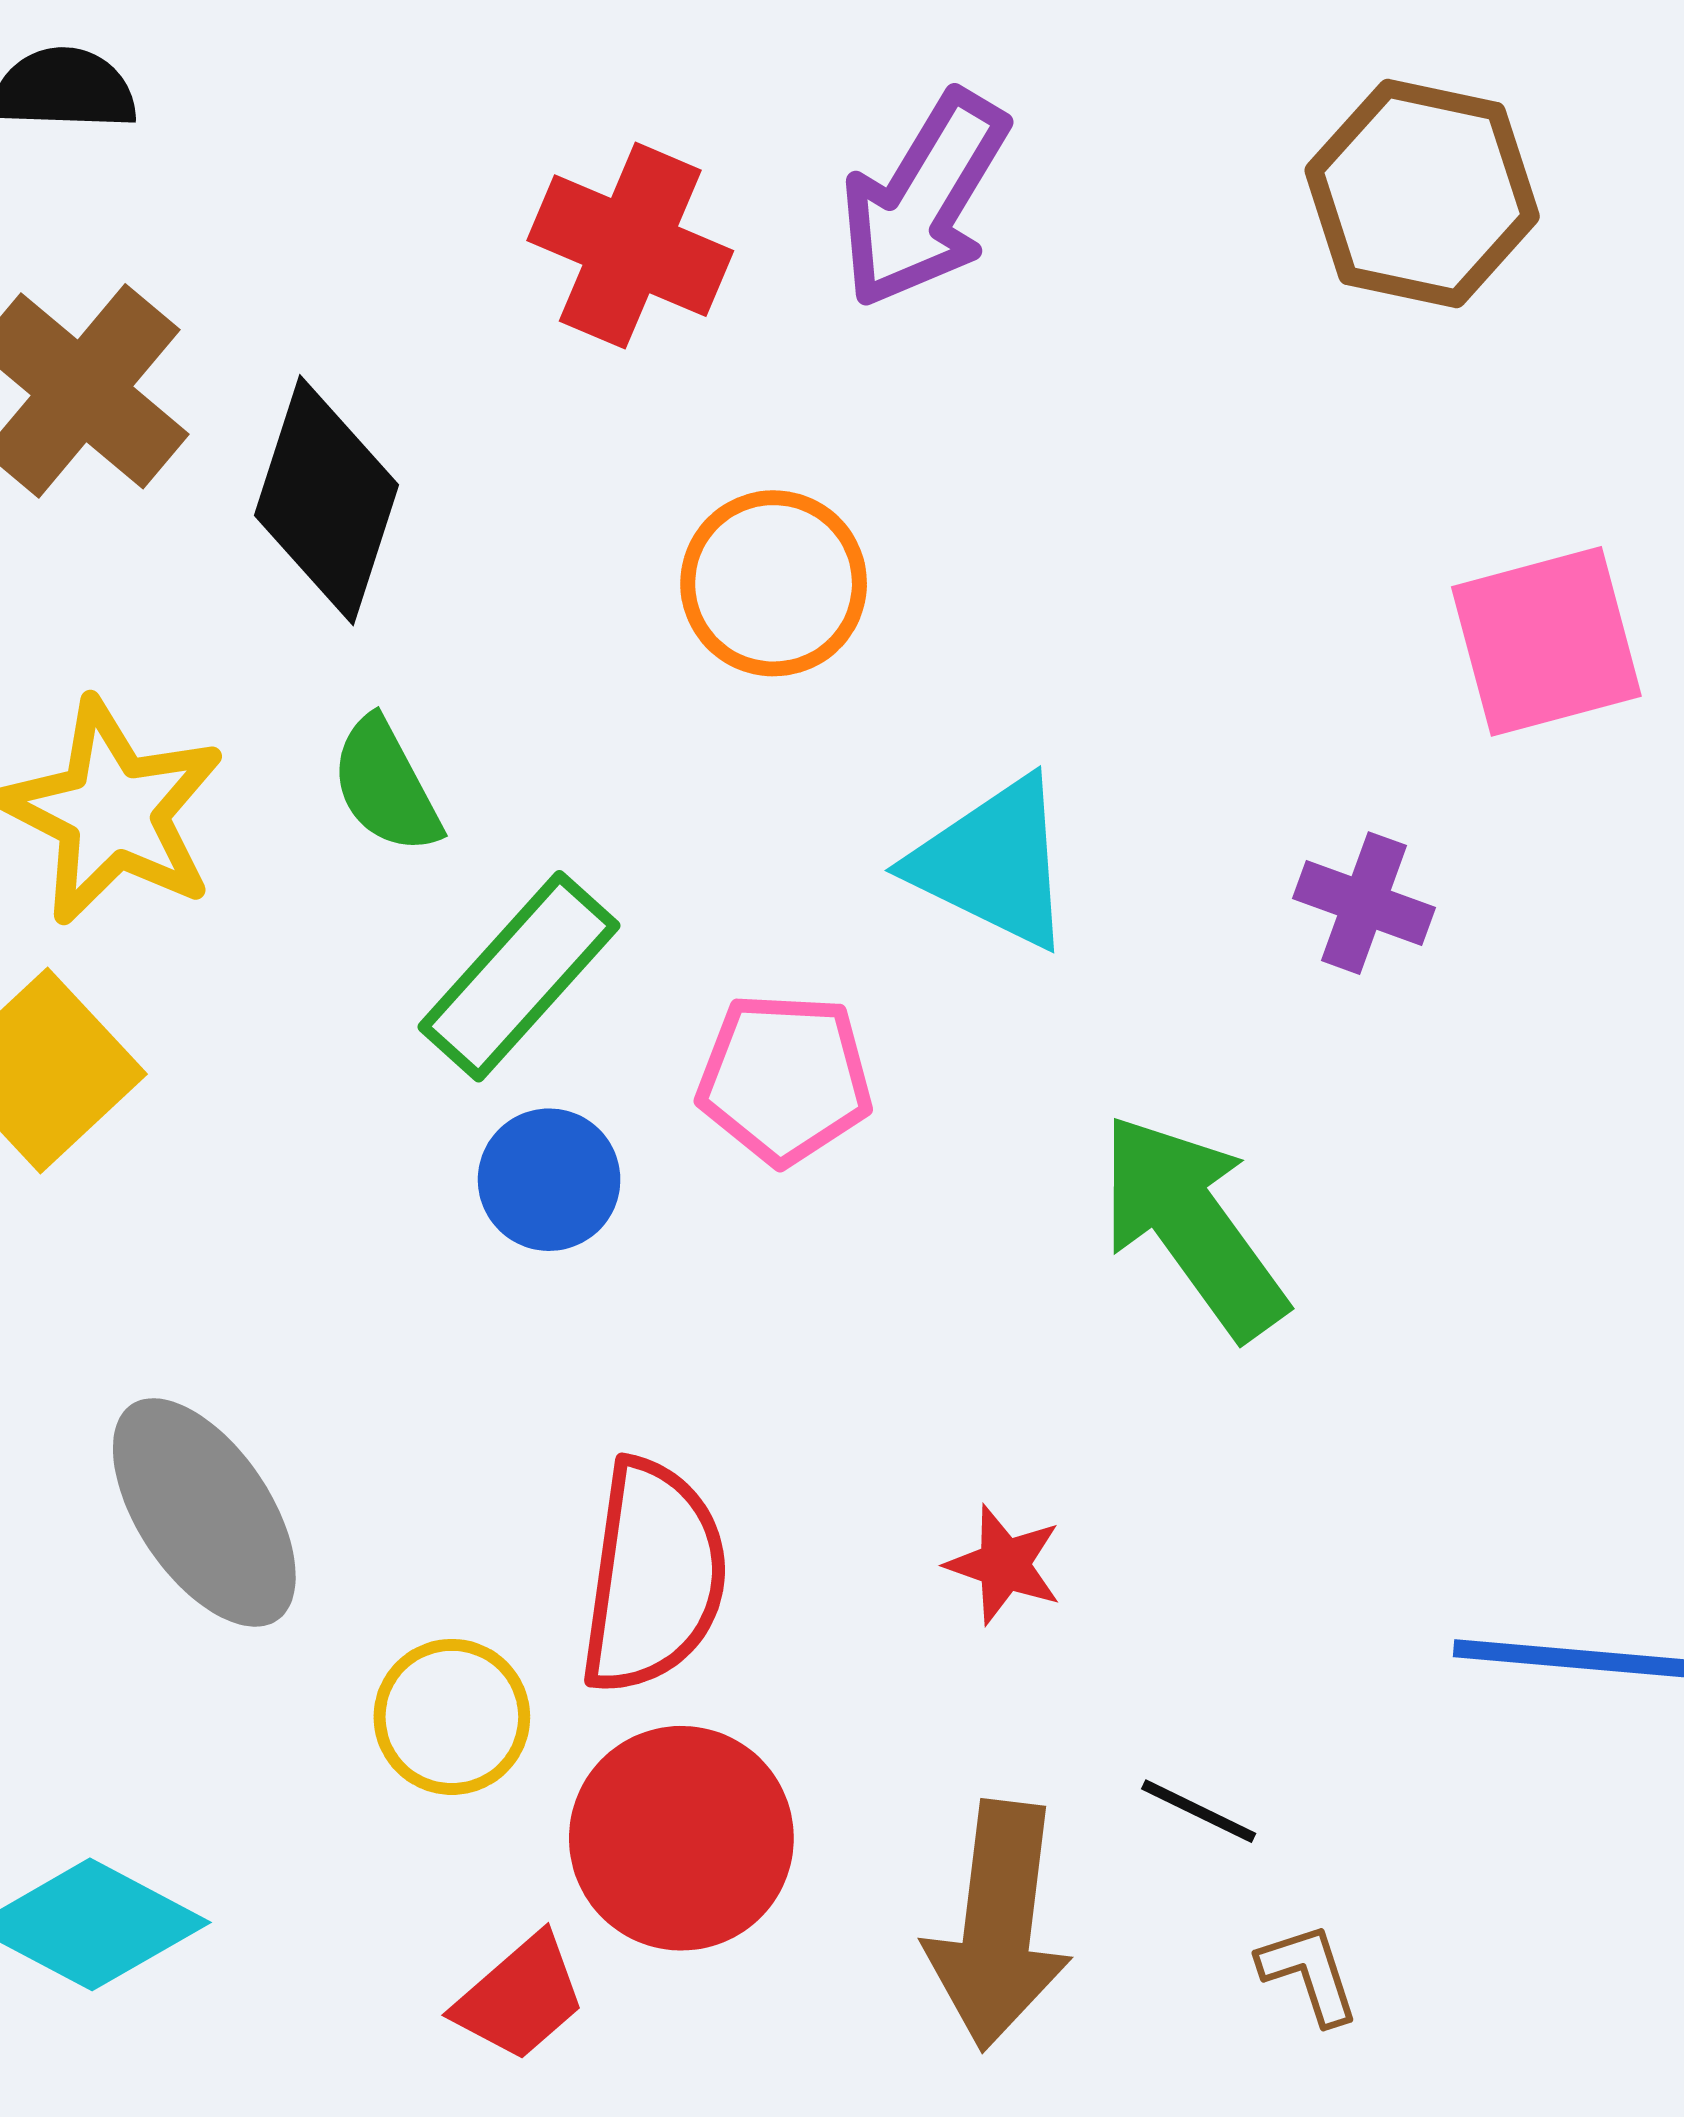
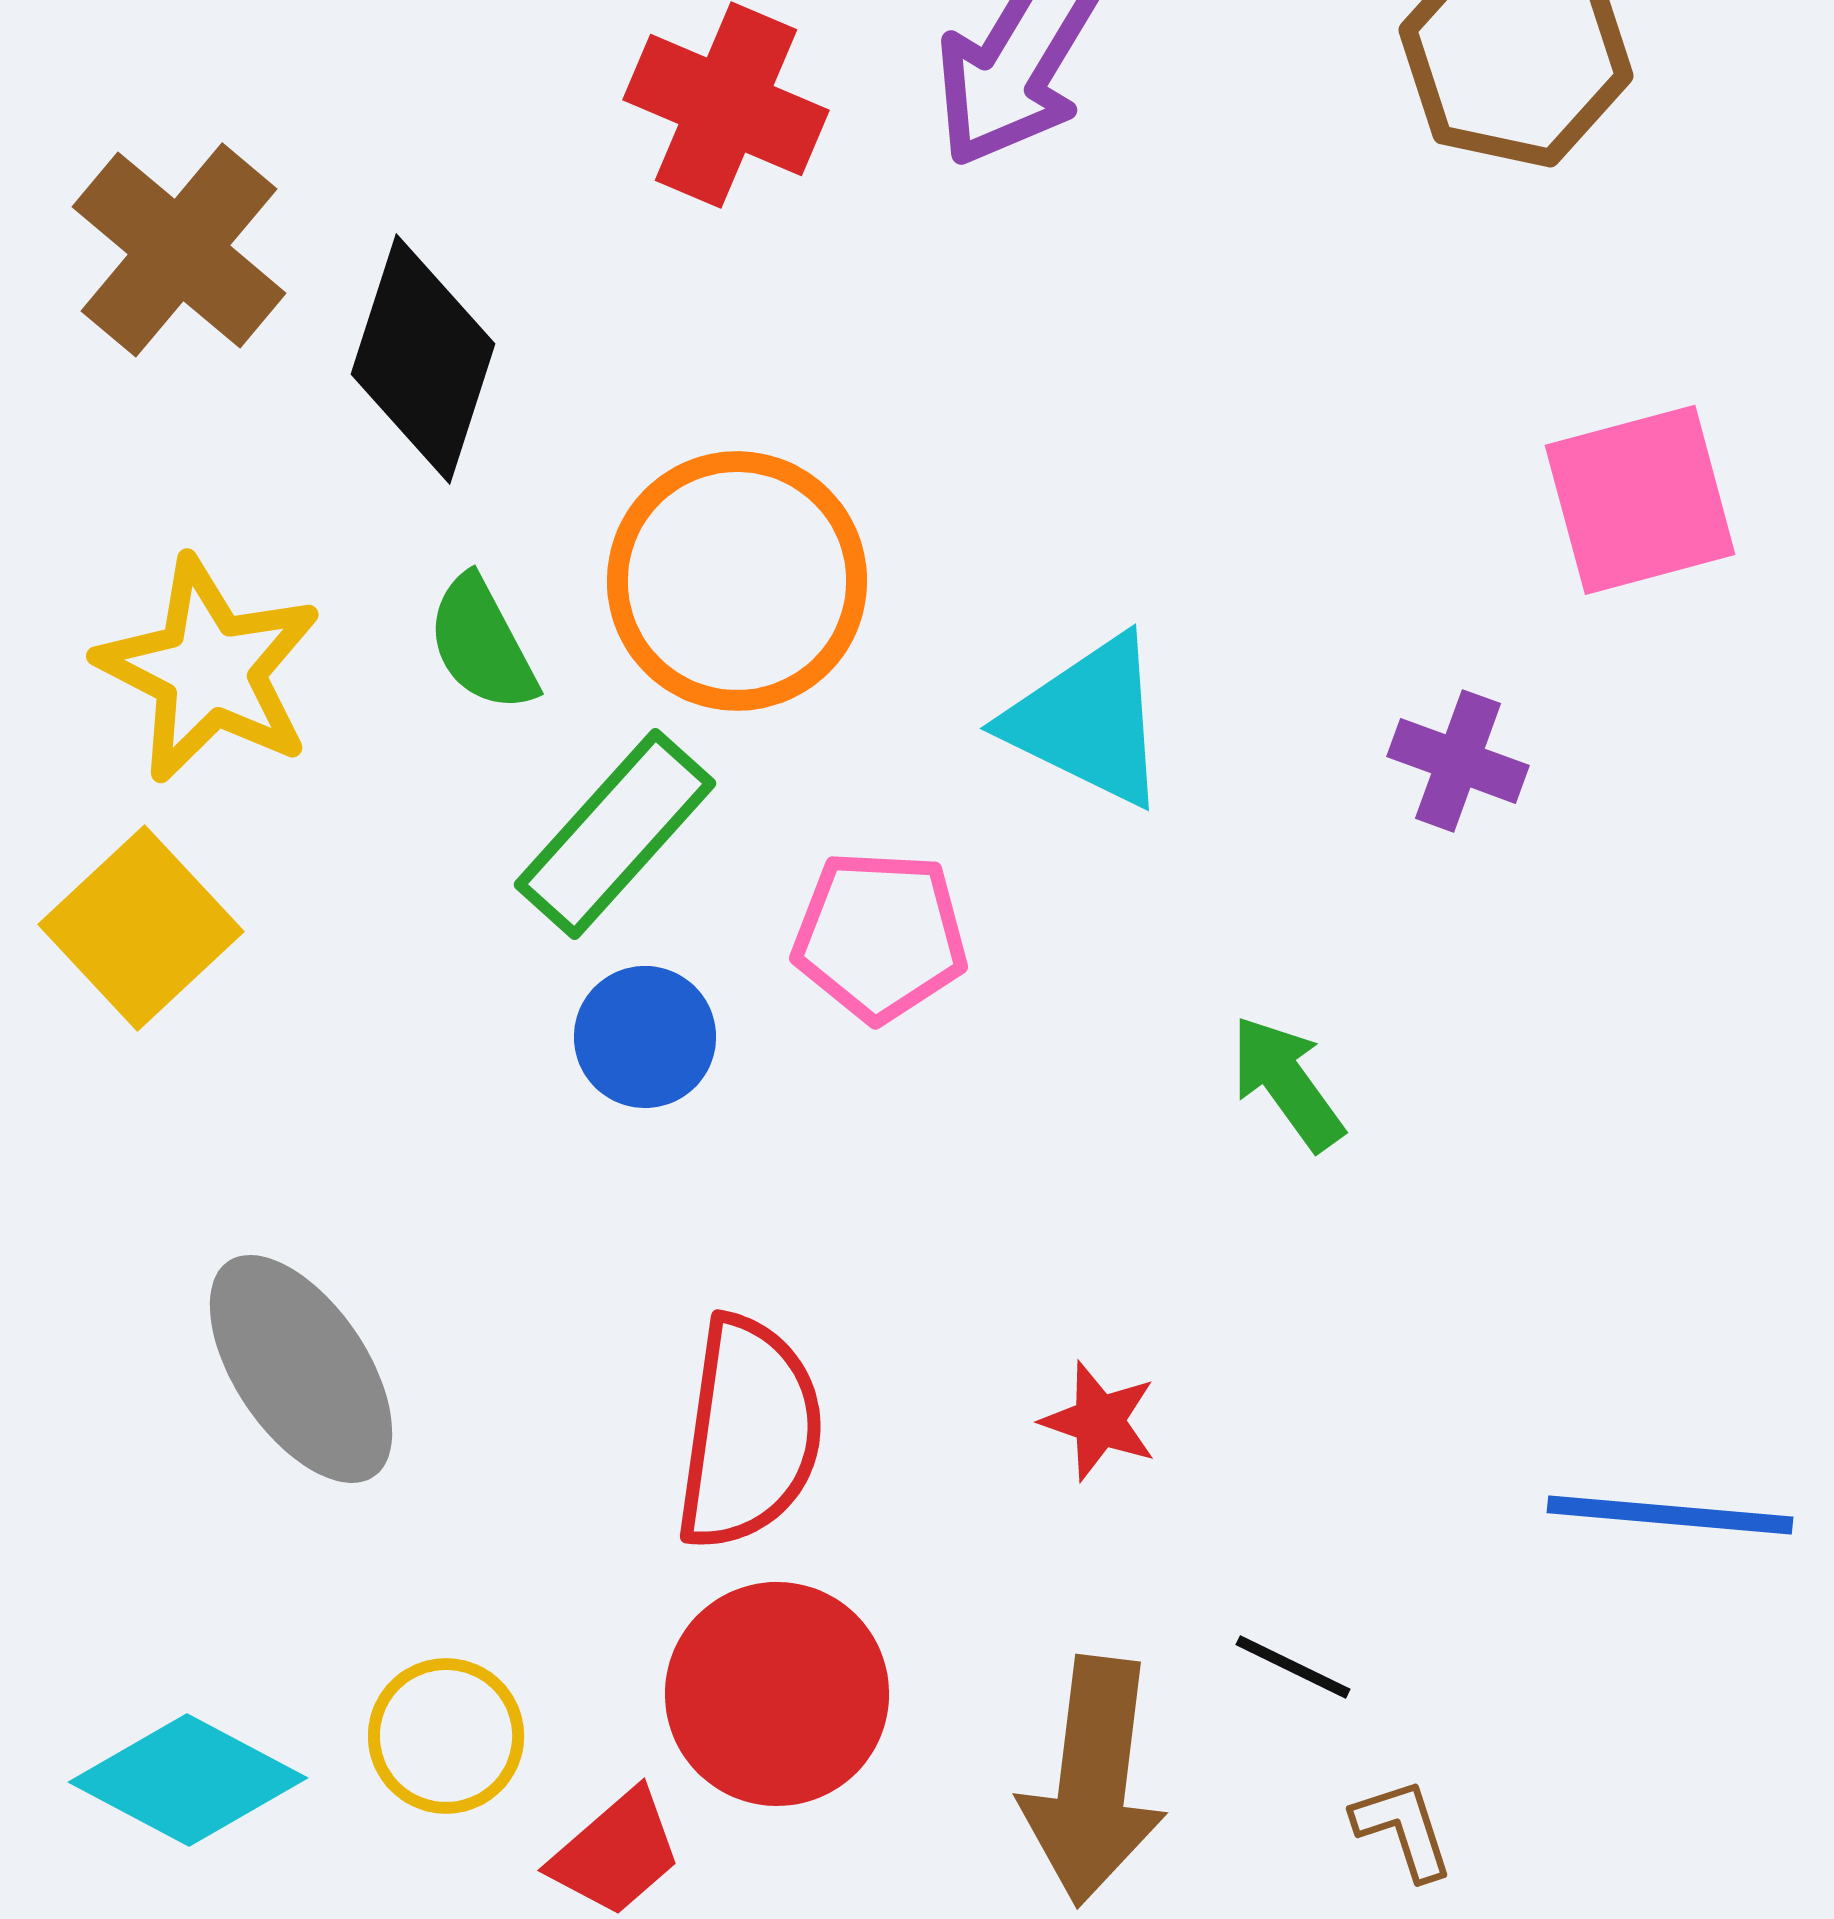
orange circle: (774, 583) -> (737, 581), moved, size x1.4
green arrow: (1193, 1226) -> (1287, 1083), size x0.6
yellow circle: (452, 1717) -> (446, 1736), moved

